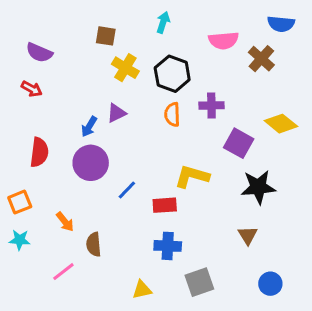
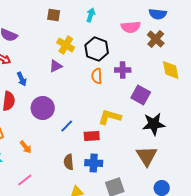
blue semicircle: (281, 24) -> (158, 14), moved
brown square: (106, 36) -> (54, 15), moved
purple triangle: (116, 113) -> (56, 66), moved
yellow diamond: (281, 124) -> (171, 70), moved, turned 40
blue arrow: (89, 127) -> (22, 79), moved, turned -56
brown triangle: (248, 235) -> (147, 156), size x1.6
brown semicircle: (94, 244) -> (69, 162), moved

